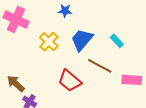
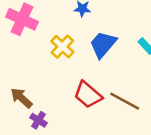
brown line: (100, 66) -> (125, 101), moved

